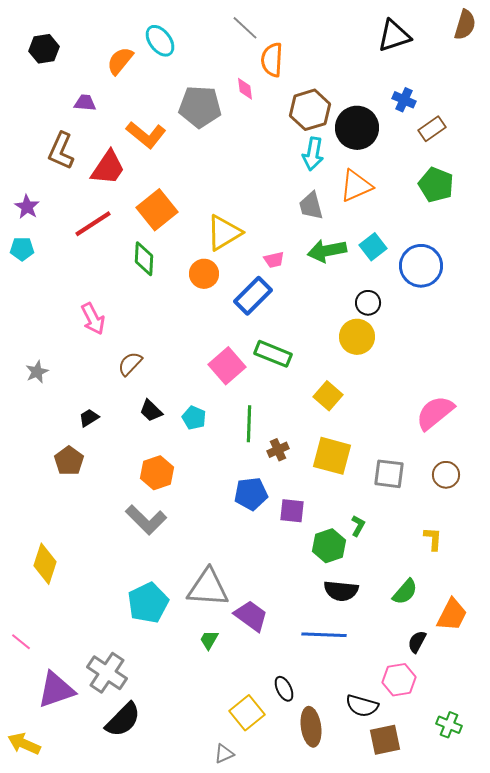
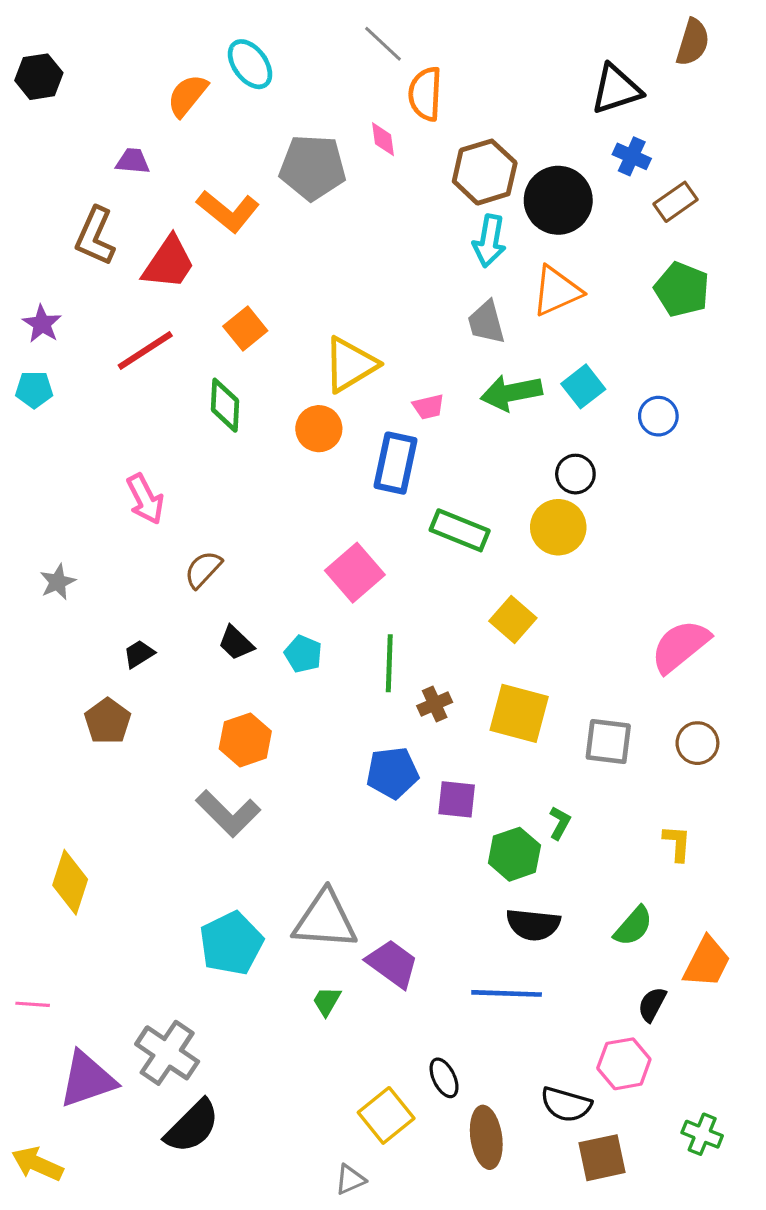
brown semicircle: (465, 25) -> (693, 42), moved
black triangle: (394, 36) -> (616, 89), moved
black hexagon: (44, 49) -> (39, 77), moved
orange square: (157, 210) -> (245, 329), size x0.7
blue circle: (421, 266) -> (658, 416), size x0.6
blue rectangle: (253, 296) -> (396, 463), turned -33
green rectangle: (273, 354) -> (460, 530), moved
pink line: (21, 642) -> (33, 1004), turned -35

